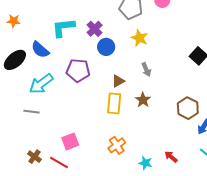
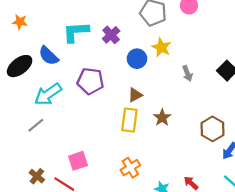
blue circle: (106, 47) -> (137, 59), moved
gray arrow: (146, 70) -> (187, 73), moved
gray line: (32, 112) -> (36, 125), turned -49

